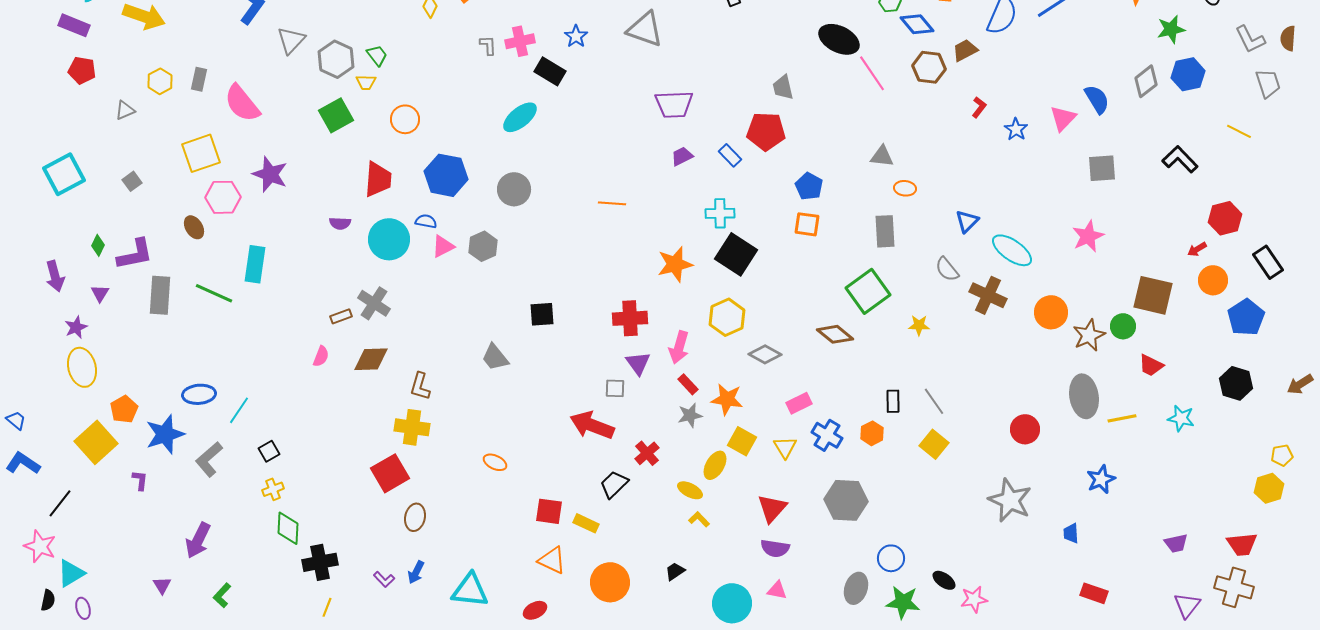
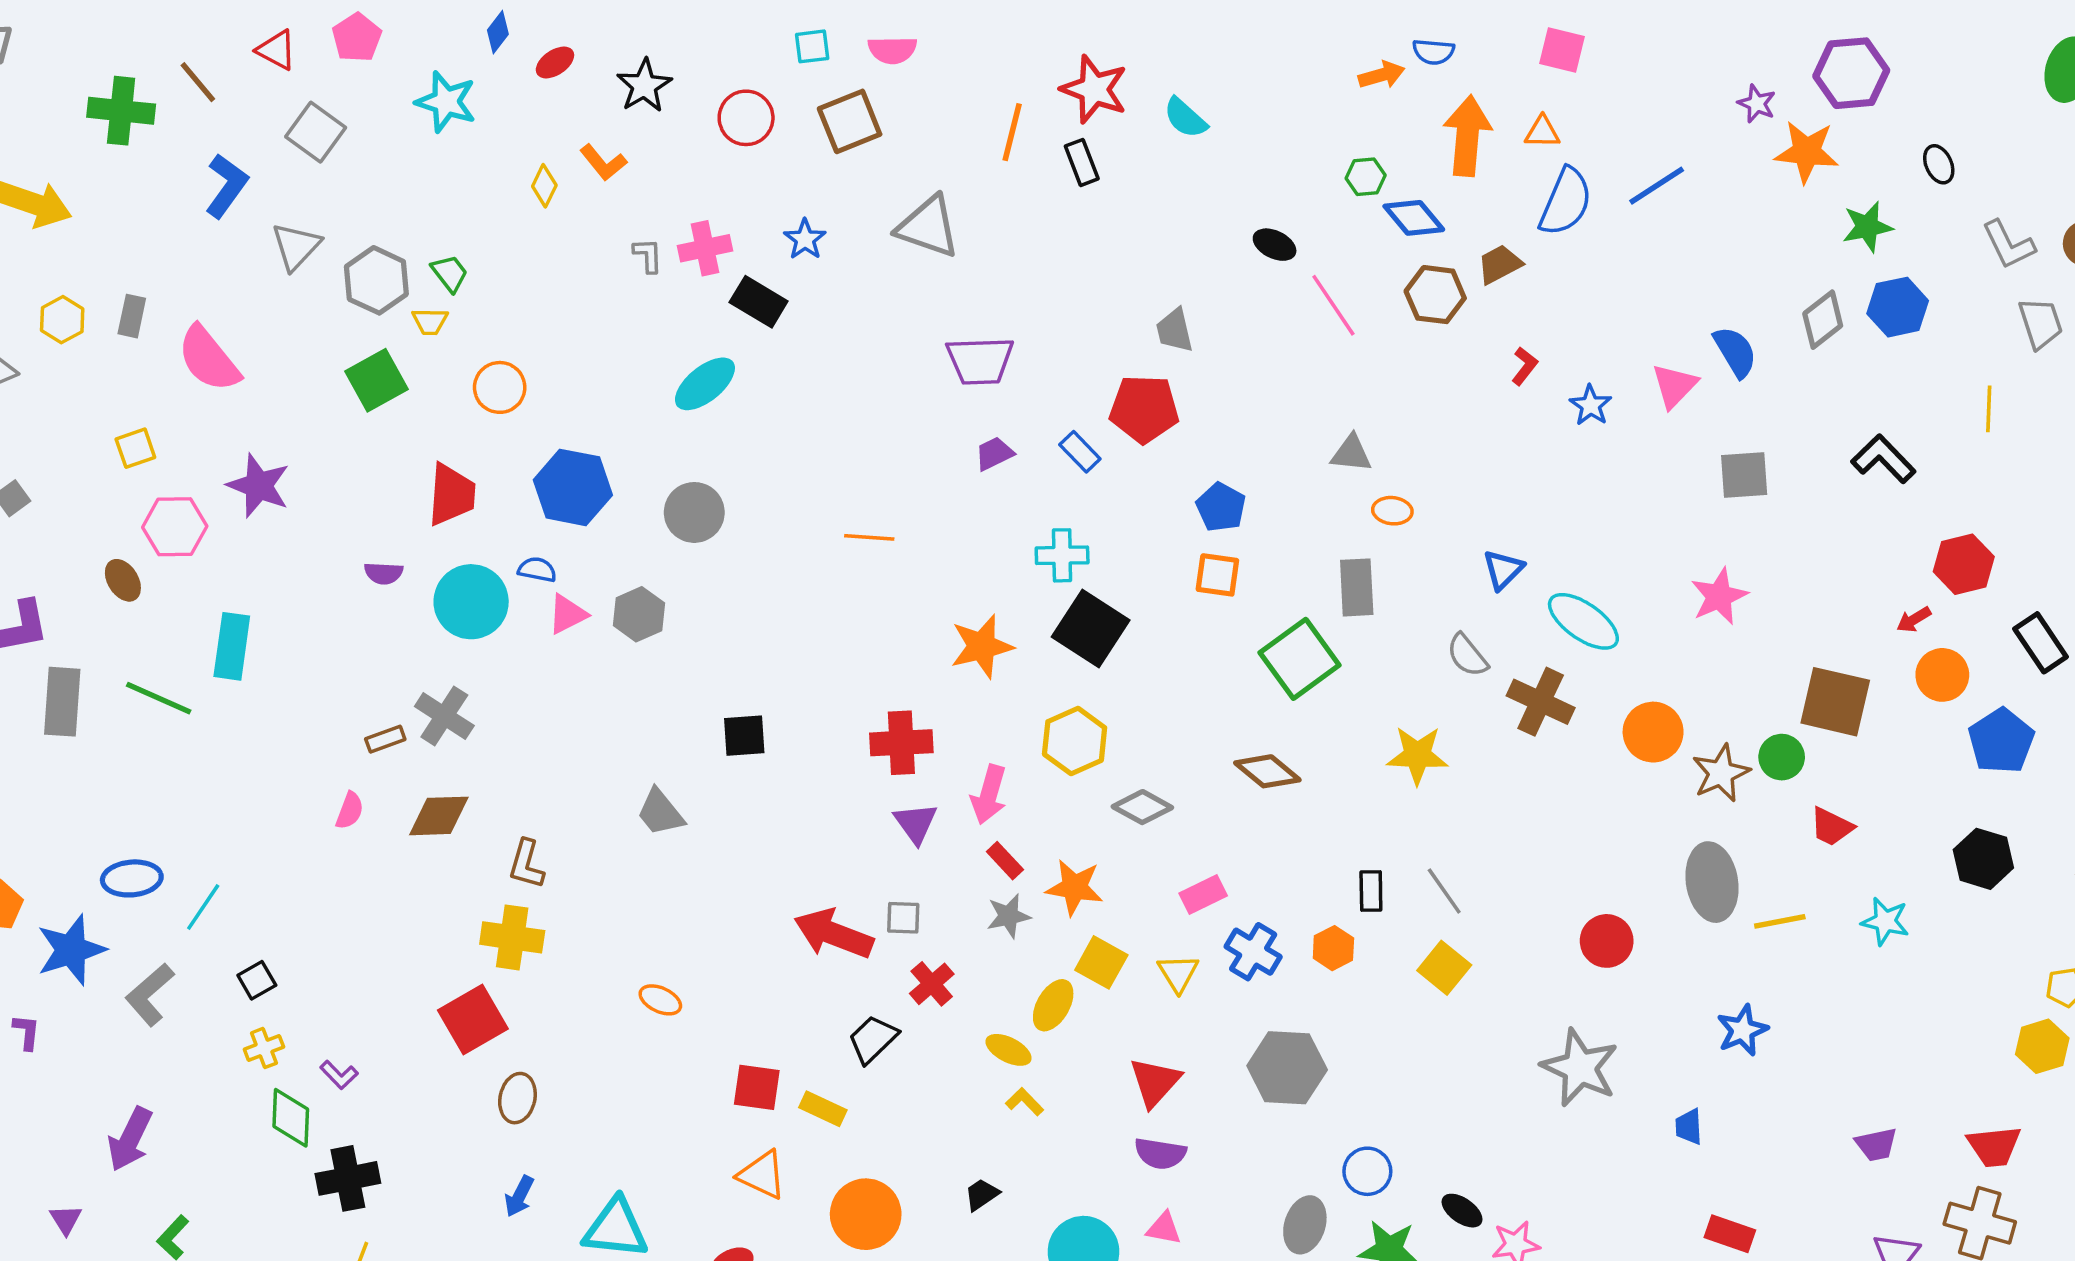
black ellipse: (839, 39) -> (1275, 245), size x0.6
yellow line: (1239, 131) -> (1989, 409), turned 65
yellow square: (201, 153) -> (135, 448), size x0.6
green square: (868, 291) -> (1300, 659), moved
yellow star: (919, 325) -> (1417, 755), size x1.6
gray square: (615, 388) -> (903, 918), moved
purple L-shape: (384, 579) -> (339, 1075), moved

